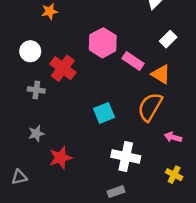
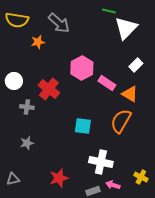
white circle: (30, 51) -> (14, 81), moved
cyan square: (104, 113) -> (83, 126), turned 30
pink arrow: (173, 137) -> (113, 185), moved
red star: (60, 158) -> (59, 178), moved

